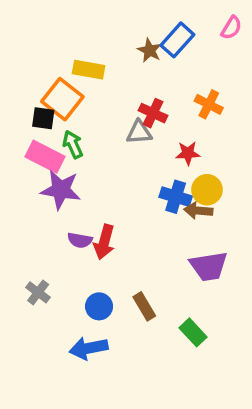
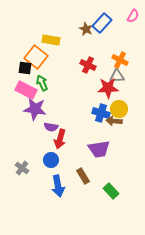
gray triangle: (139, 132) -> (117, 76), moved
red star: (188, 153) -> (108, 88), size x1.5
purple semicircle: (80, 240) -> (51, 127), moved
purple trapezoid: (209, 266) -> (99, 149), moved
blue circle: (99, 306) -> (51, 160), moved
blue arrow: (89, 348) -> (58, 186), moved, turned -90

